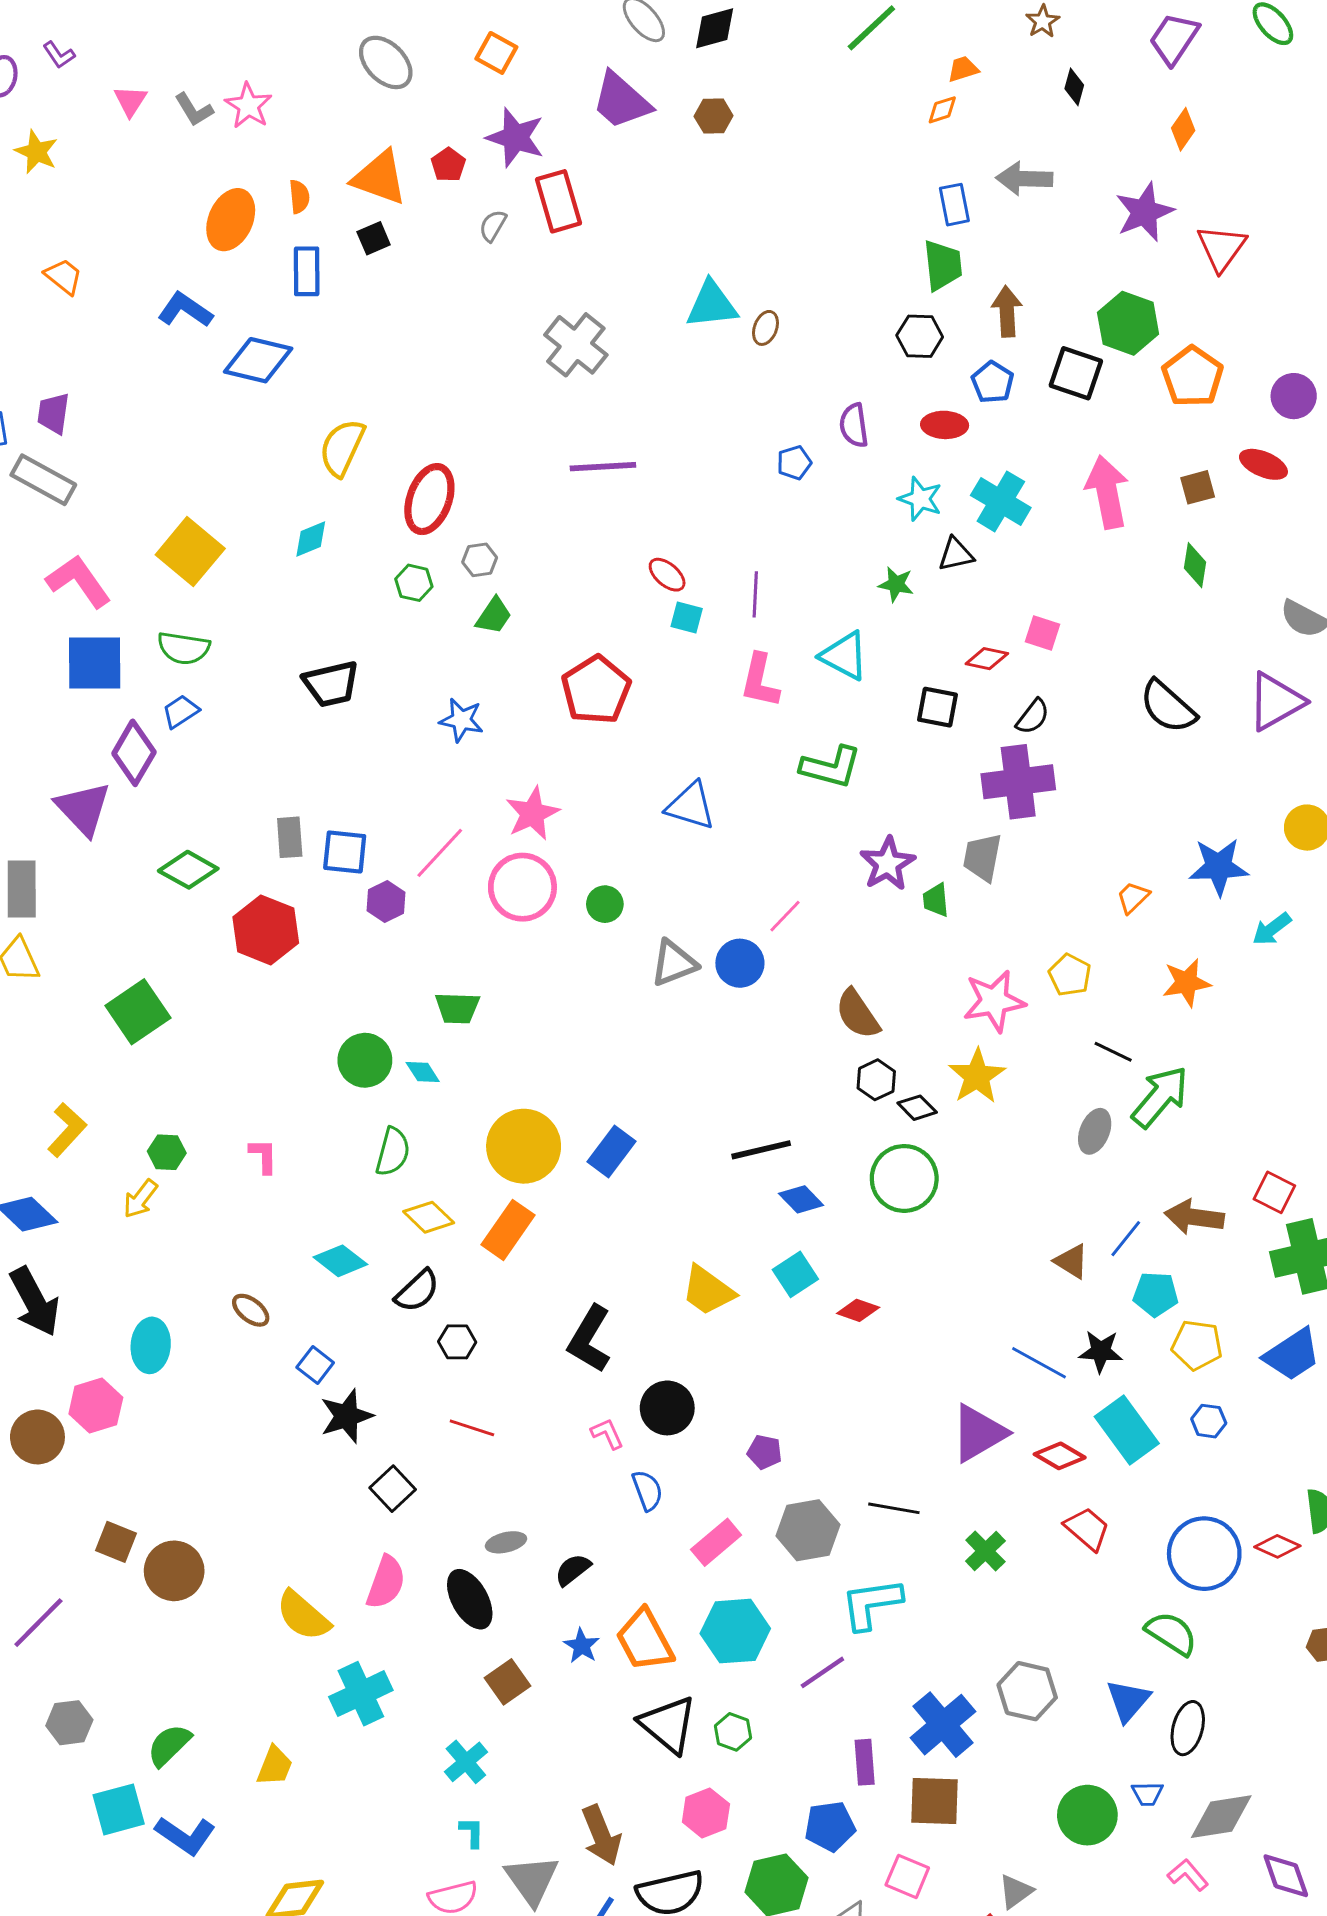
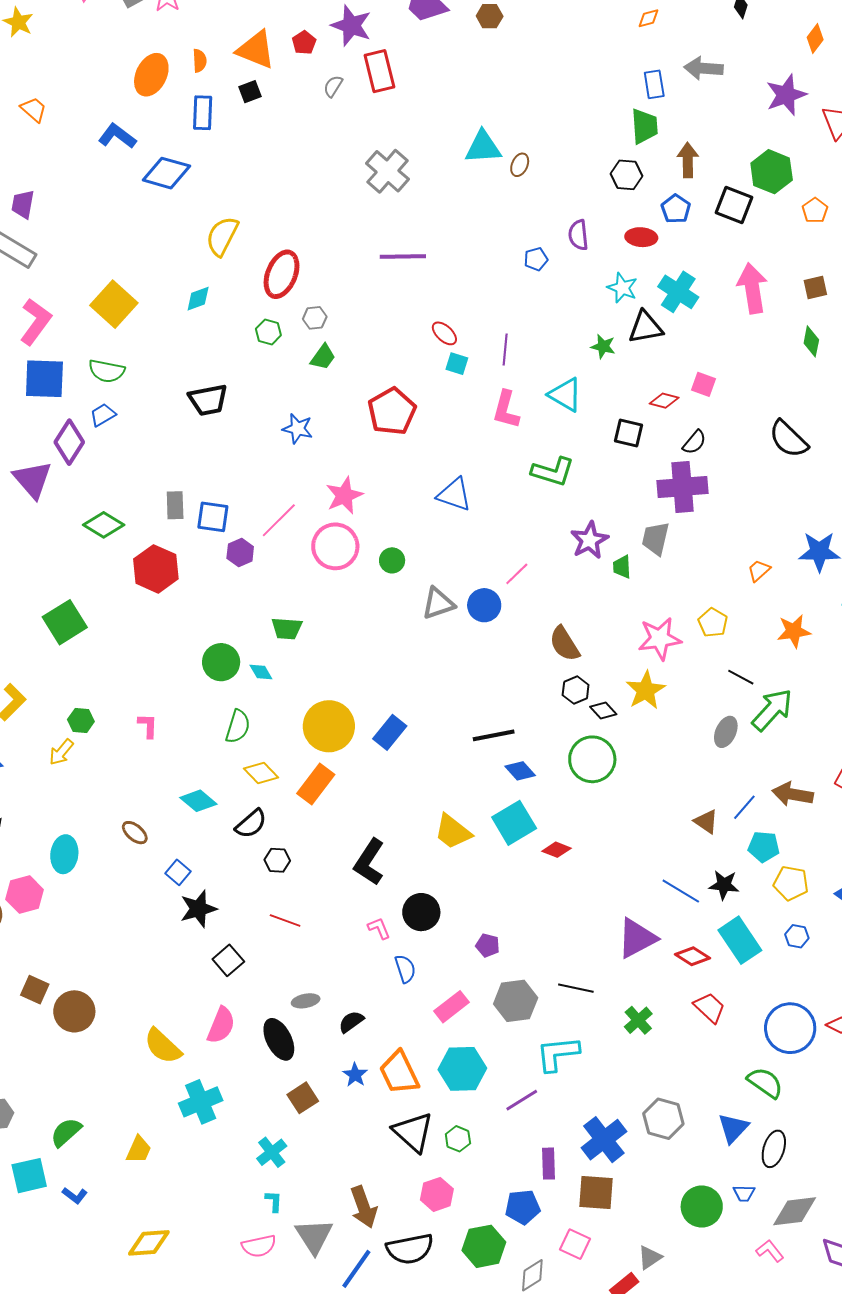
orange pentagon: (1193, 377) -> (815, 210), size x0.6
black triangle: (956, 554) -> (646, 327), size x1.4
pink L-shape: (79, 581) -> (36, 322), turned 69
cyan square: (795, 1274) -> (514, 823), size x1.4
blue L-shape: (185, 1835) -> (75, 1195), size x0.6

